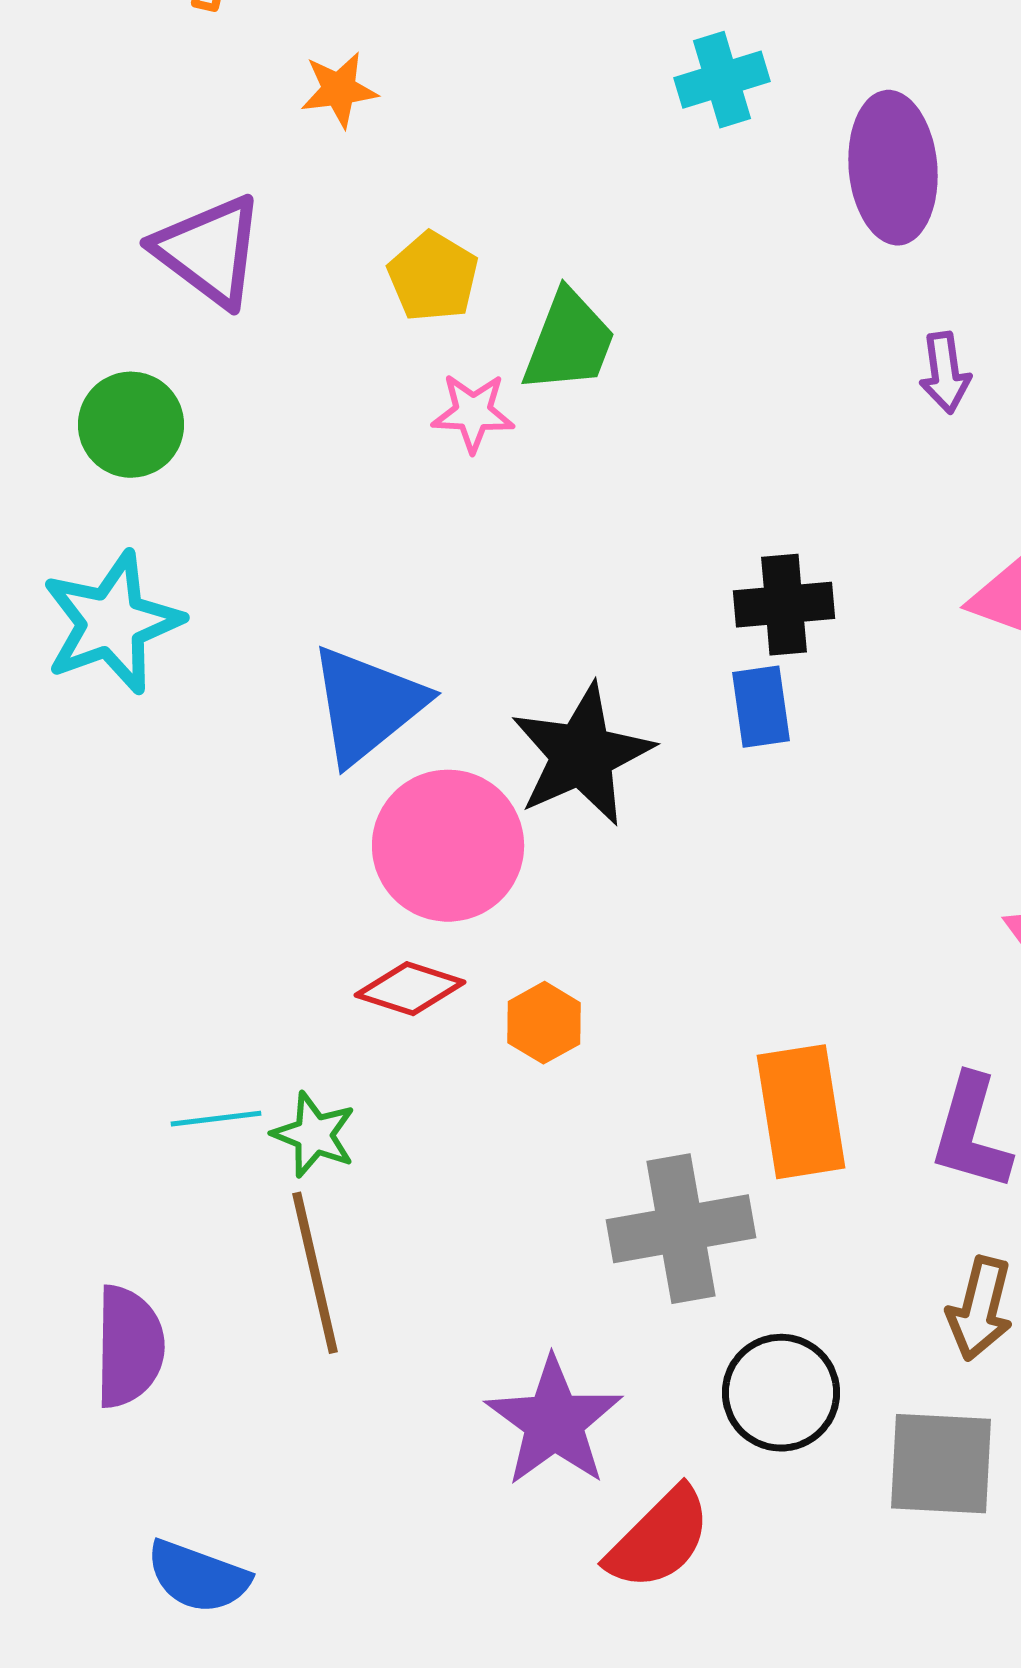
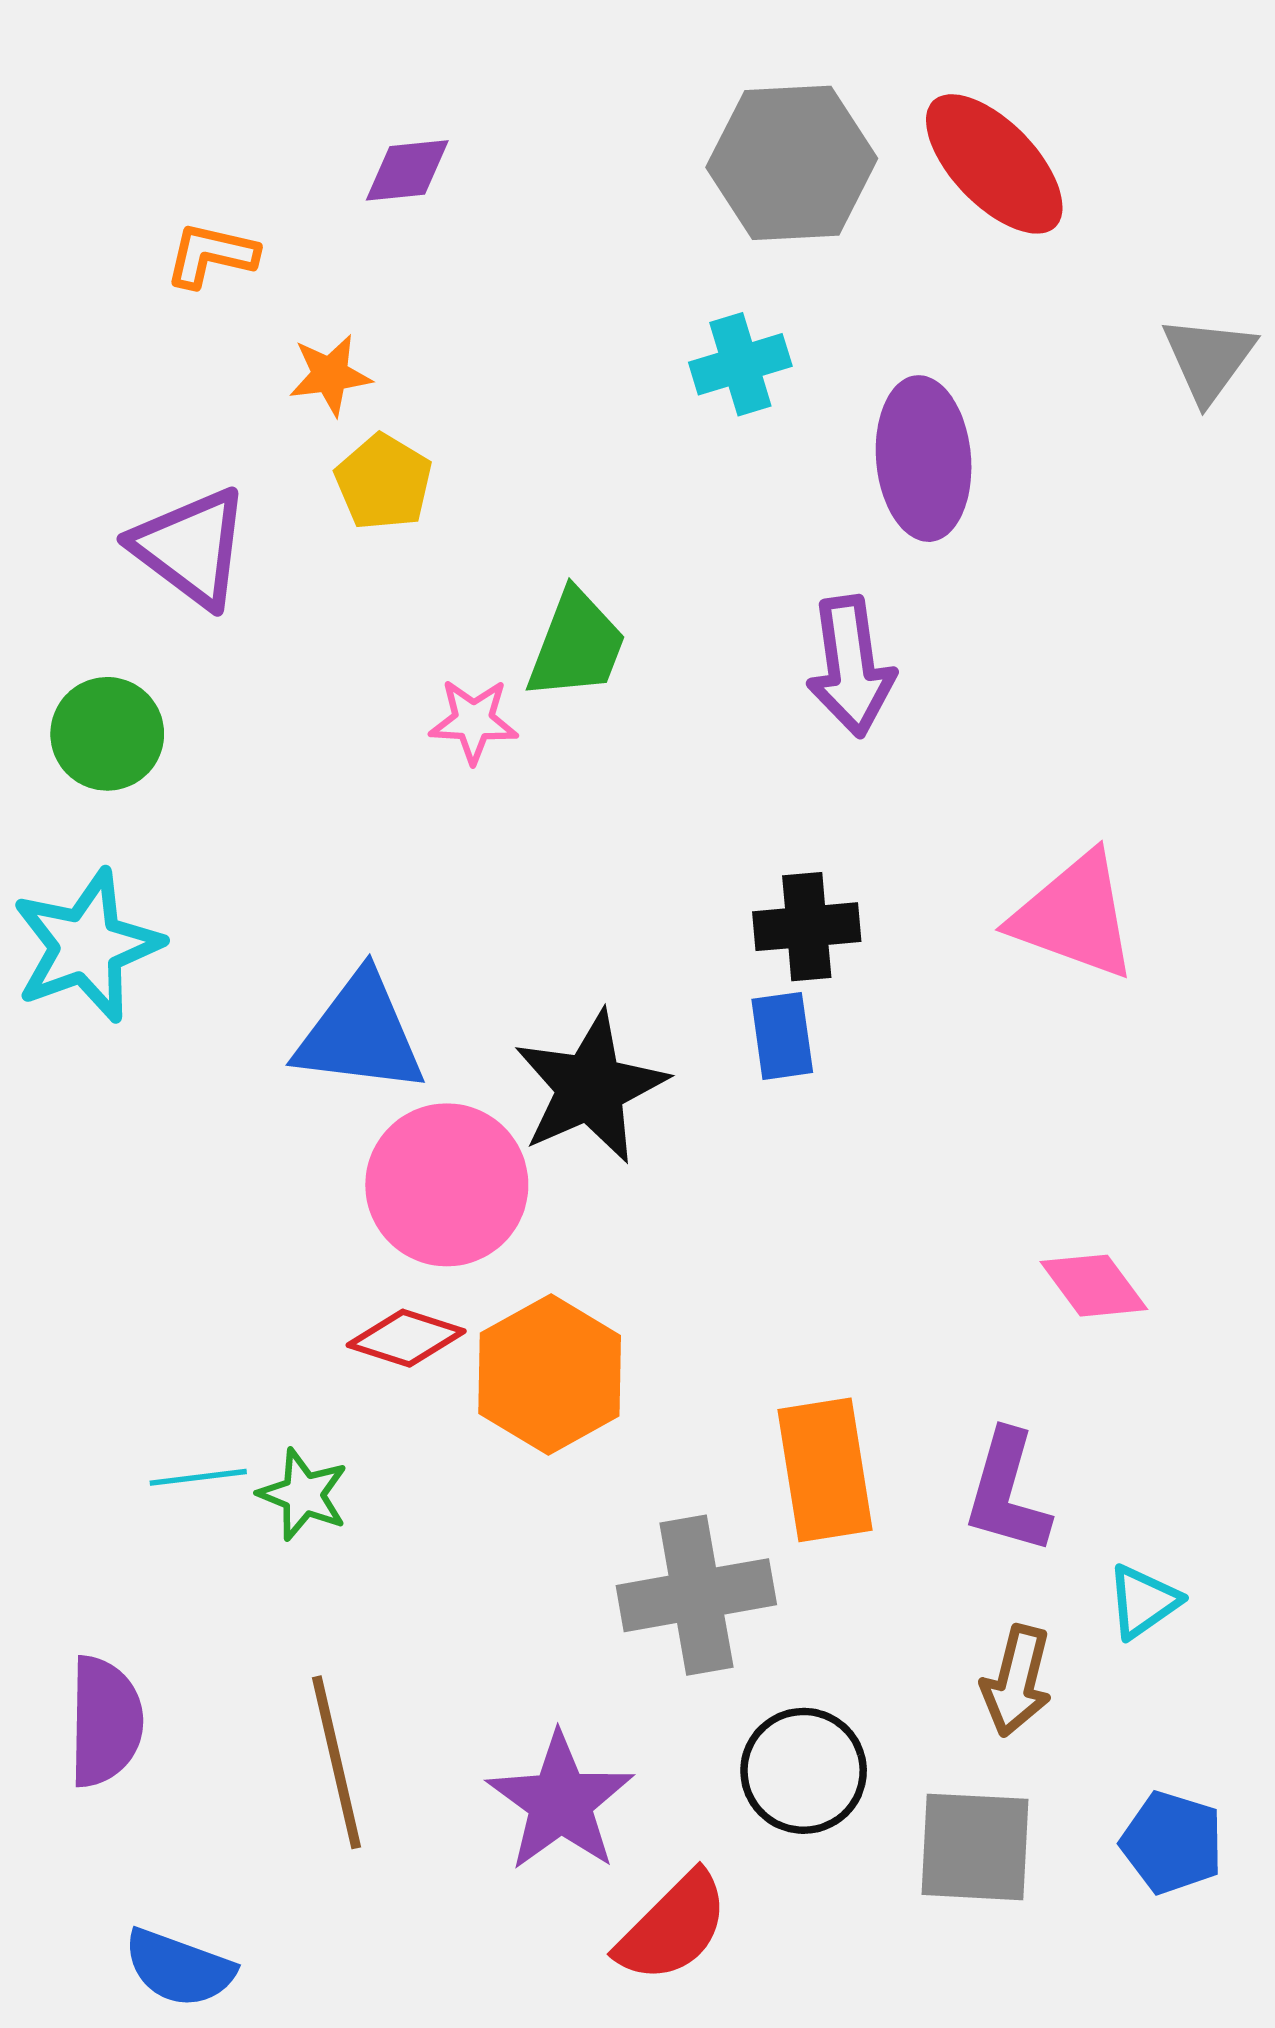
yellow pentagon: (433, 277) -> (384, 482), moved
purple arrow: (945, 373) -> (851, 666), moved, size x1.6
blue triangle: (367, 705) -> (360, 1034), turned 46
orange hexagon: (544, 1023) -> (550, 1374), size x1.8
brown line: (315, 1273) -> (336, 1762), moved

